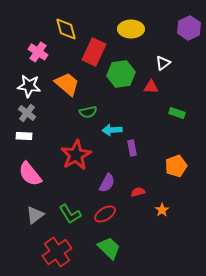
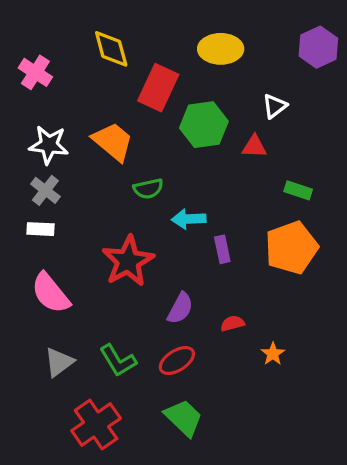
pink cross: (38, 52) -> (35, 72), moved
orange pentagon: (176, 166) -> (291, 248), moved, size x1.4

